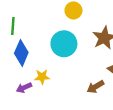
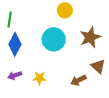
yellow star: (42, 77) -> (39, 78), moved

